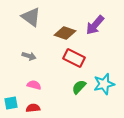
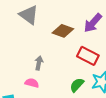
gray arrow: (29, 56) -> (39, 63), moved, turned -96
red rectangle: (74, 58) -> (88, 56), moved

